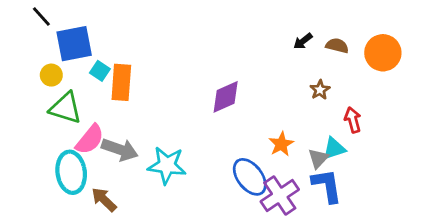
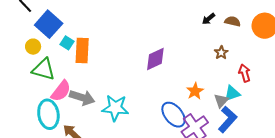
blue square: (74, 44) -> (49, 24), turned -36
blue L-shape: (327, 186) -> (228, 119), turned 52

